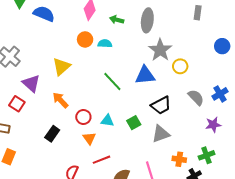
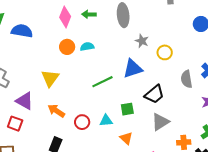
green arrow: (117, 20) -> (89, 14), moved
gray star: (160, 50) -> (142, 41), size x0.6
green line: (112, 82) -> (102, 82), turned -60
gray semicircle: (196, 97) -> (186, 79), turned -132
green square: (134, 123) -> (127, 109), moved, turned 32
orange triangle: (89, 138) -> (126, 138), moved

